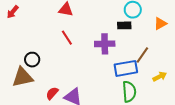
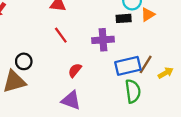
orange triangle: (160, 24) -> (148, 15), moved
brown line: (142, 55) -> (146, 64), moved
red semicircle: (52, 93) -> (75, 70), moved

